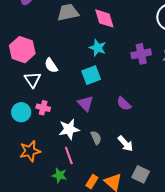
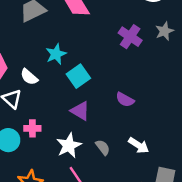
cyan star: (98, 48) -> (56, 54), moved, turned -30
purple cross: (141, 54) -> (130, 37), turned -30

